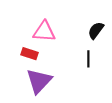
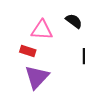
black semicircle: (96, 30) -> (74, 21), moved, turned 90

